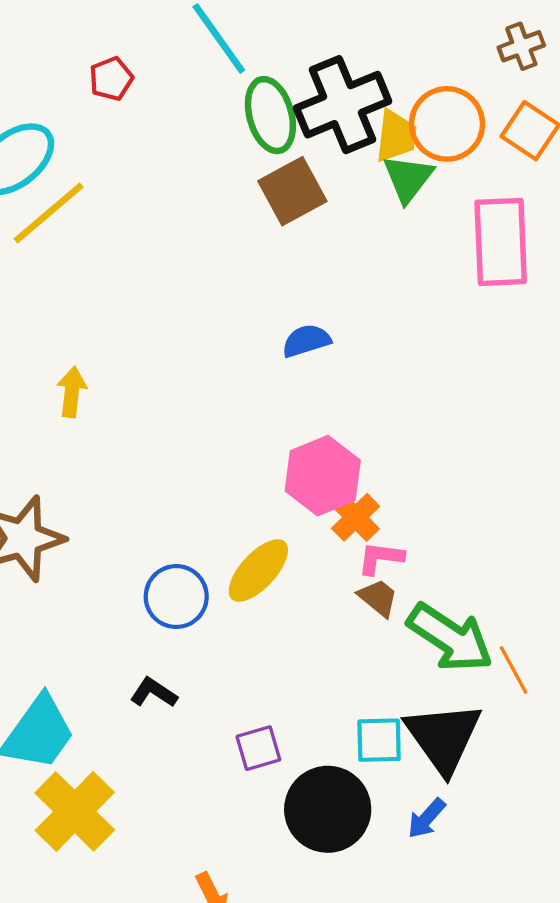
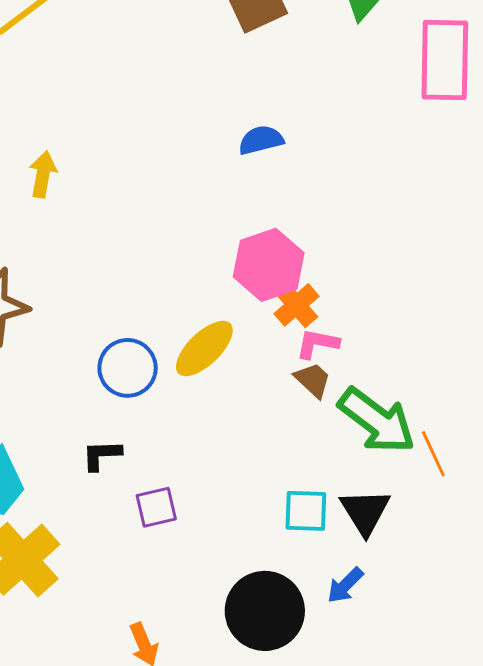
black L-shape: (154, 693) -> (102, 455), turned -39
black triangle: (443, 737) -> (365, 512), size x0.7
purple square: (258, 748) -> (156, 507), moved
black circle: (328, 809) -> (265, 611), moved

